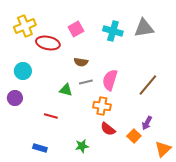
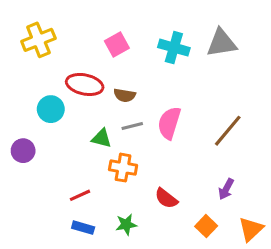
red ellipse: (48, 43) -> (85, 84), moved
cyan circle: (23, 71) -> (51, 109), moved
orange cross: (102, 106) -> (123, 168), moved
red line: (51, 116) -> (80, 195), moved, turned -40
orange square: (134, 136) -> (206, 226), moved
blue rectangle: (40, 148) -> (83, 228), moved

